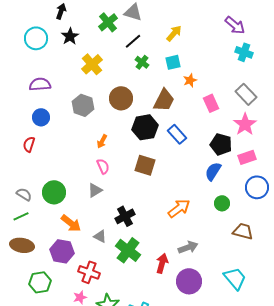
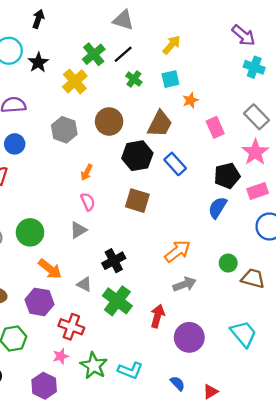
green cross: (108, 22) -> (94, 54), moved
black star: (70, 36) -> (38, 63), moved
black pentagon: (221, 144) -> (227, 176), turned -30
green circle: (222, 203) -> (228, 263), moved
gray arrow: (188, 247) -> (185, 284), moved

